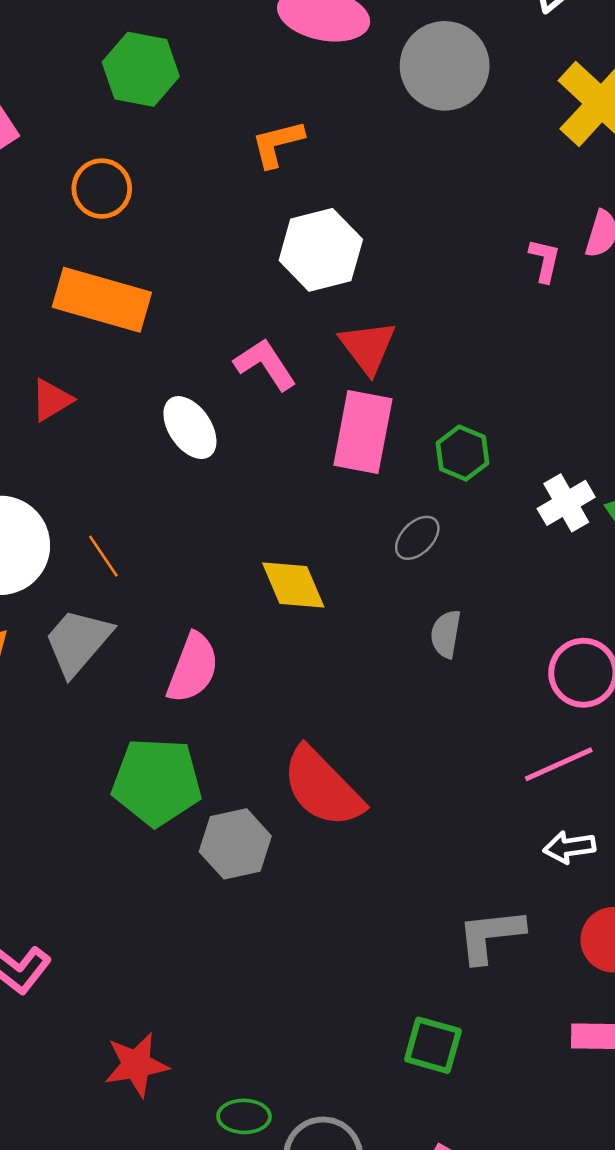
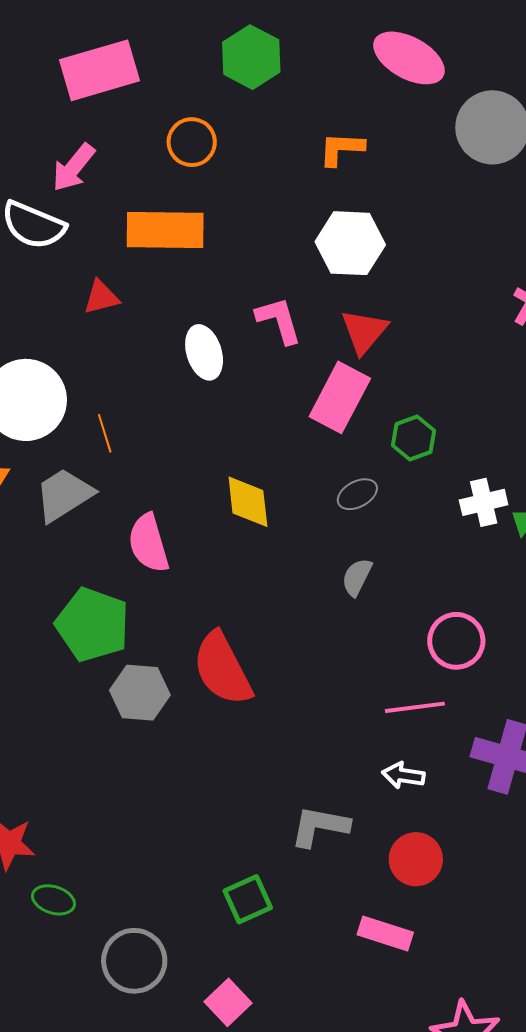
orange rectangle: (102, 300) -> (165, 230), turned -32
pink semicircle: (193, 668) -> (149, 543), turned 126
green square: (433, 1045) -> (248, 899), turned 33
green ellipse: (244, 1116) -> (54, 900), moved

